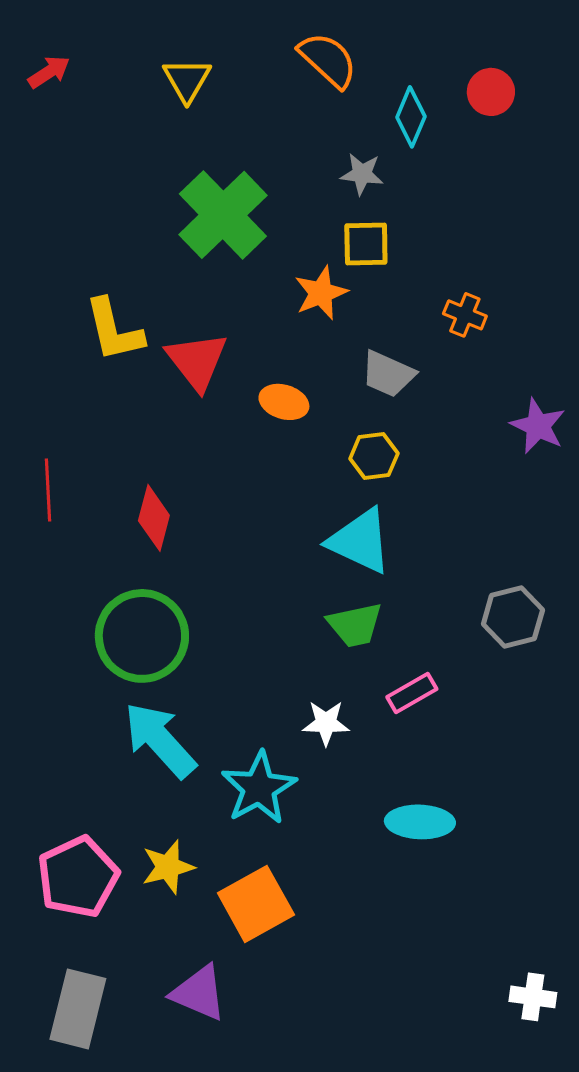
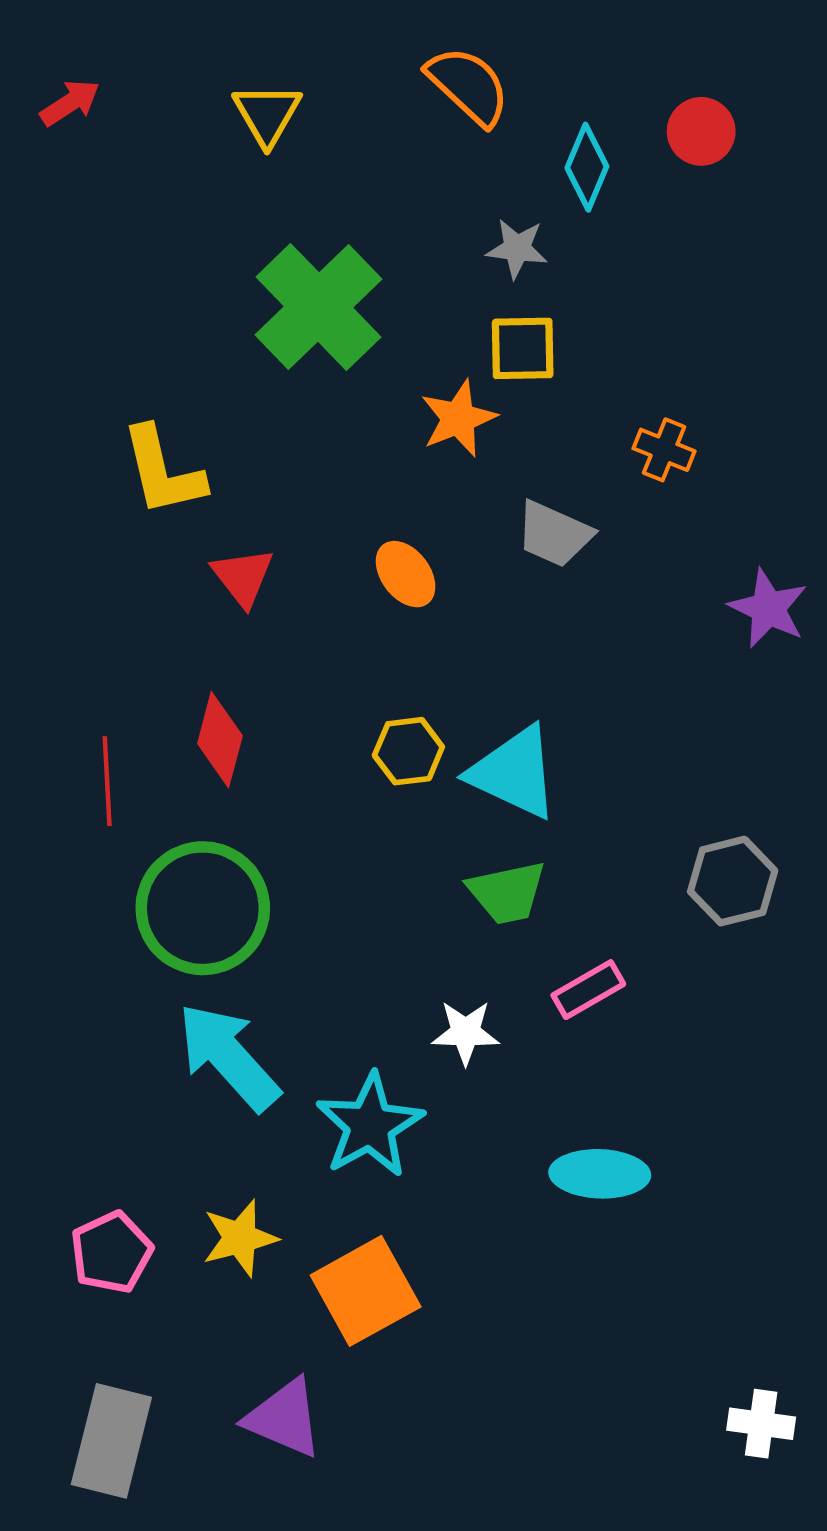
red triangle: (197, 361) -> (243, 577), moved, size x0.7
orange ellipse: (284, 402) -> (406, 574), turned 36
yellow hexagon: (374, 456) -> (408, 751), moved
red line: (48, 490) -> (107, 781), moved
pink pentagon: (78, 877) -> (111, 1252), size x0.7

